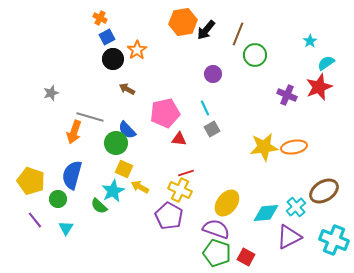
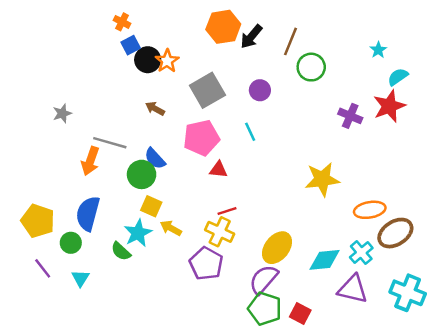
black circle: (113, 59) -> (148, 60), moved
gray square: (212, 129) -> (207, 90), moved, size x1.8
orange ellipse: (294, 147) -> (370, 210), moved
purple semicircle: (216, 229) -> (264, 279), turned -68
purple triangle: (289, 237) -> (353, 289), turned 40

